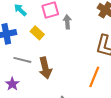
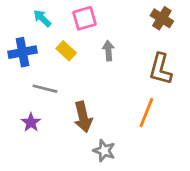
gray arrow: (67, 22) -> (108, 51), moved
brown arrow: (45, 68) -> (83, 117), moved

